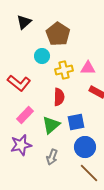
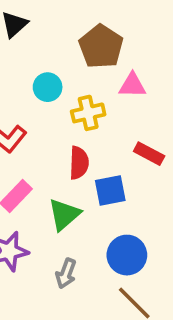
brown pentagon: (58, 34) -> (101, 47), moved
pink triangle: (88, 68) -> (132, 85), moved
blue square: (76, 122) -> (110, 190), moved

